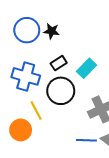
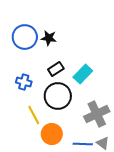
blue cross: (26, 76) -> (24, 82), size x0.6
orange circle: (21, 130) -> (52, 134), moved

